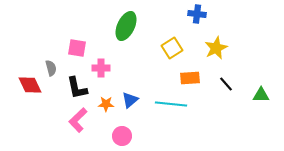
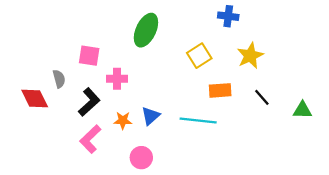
black L-shape: (77, 88) -> (89, 102), turned -120

